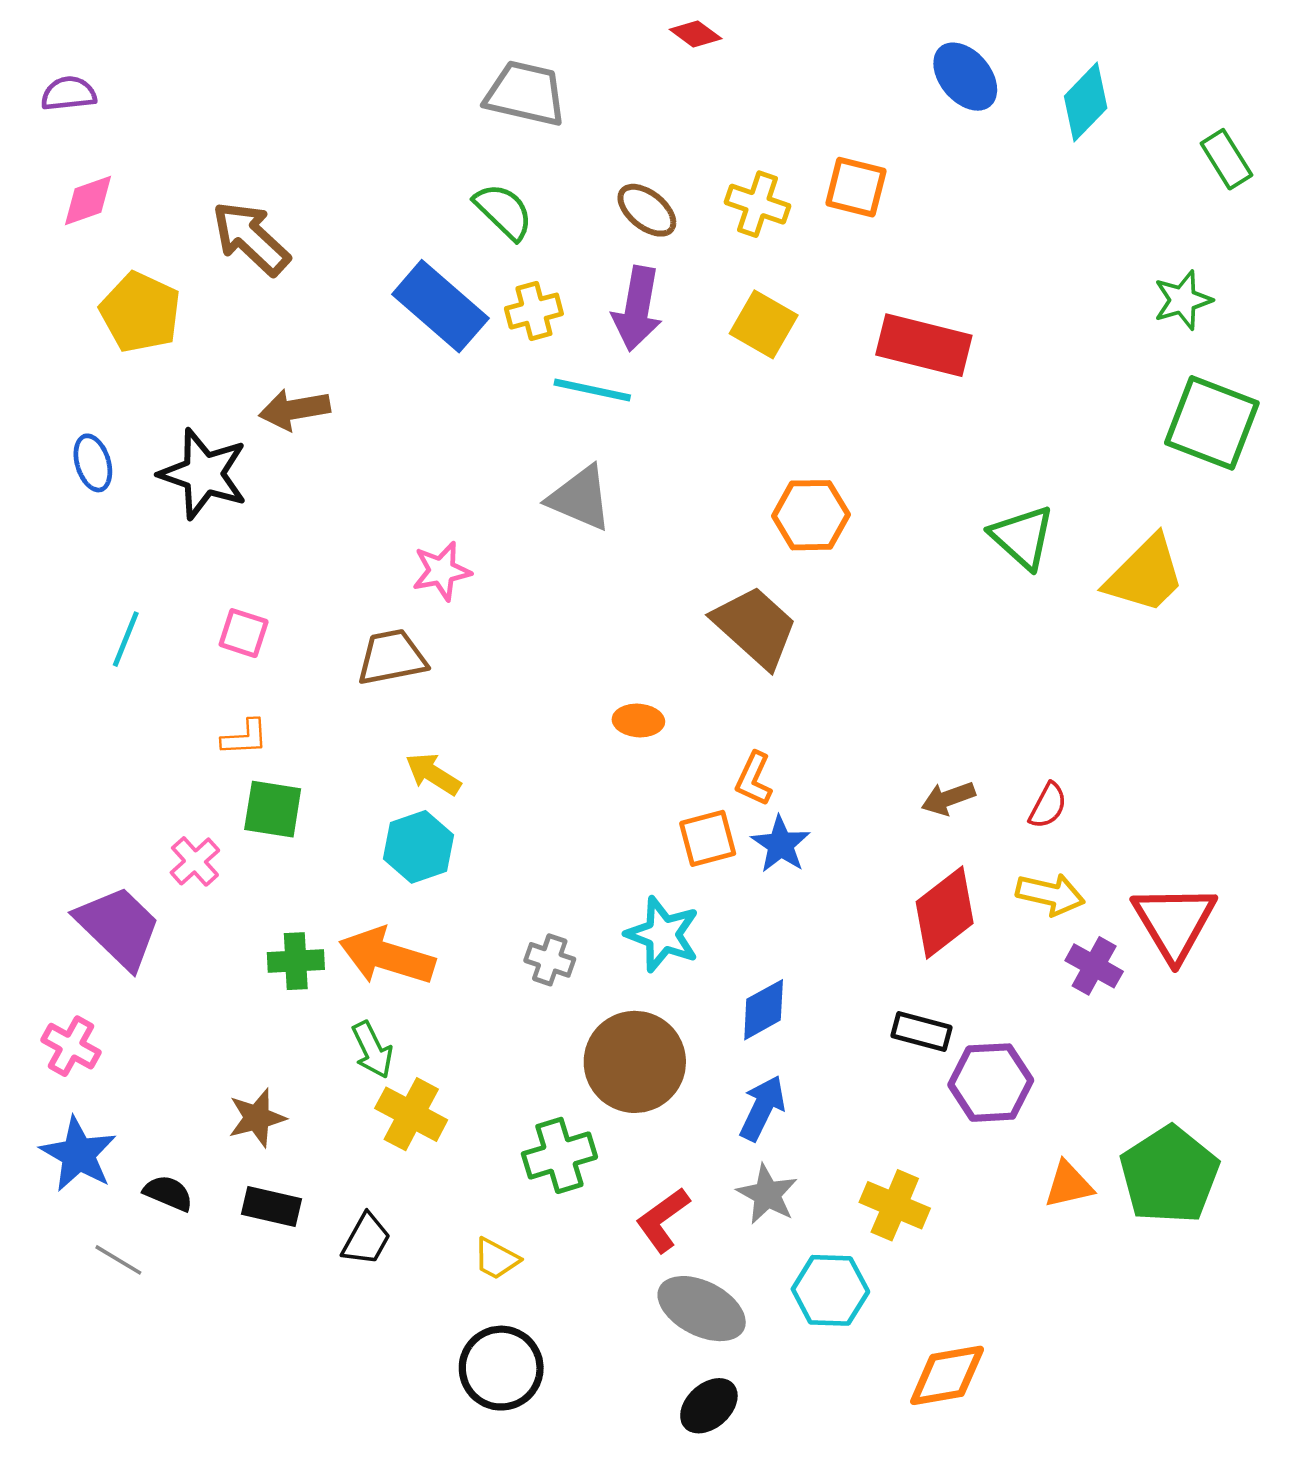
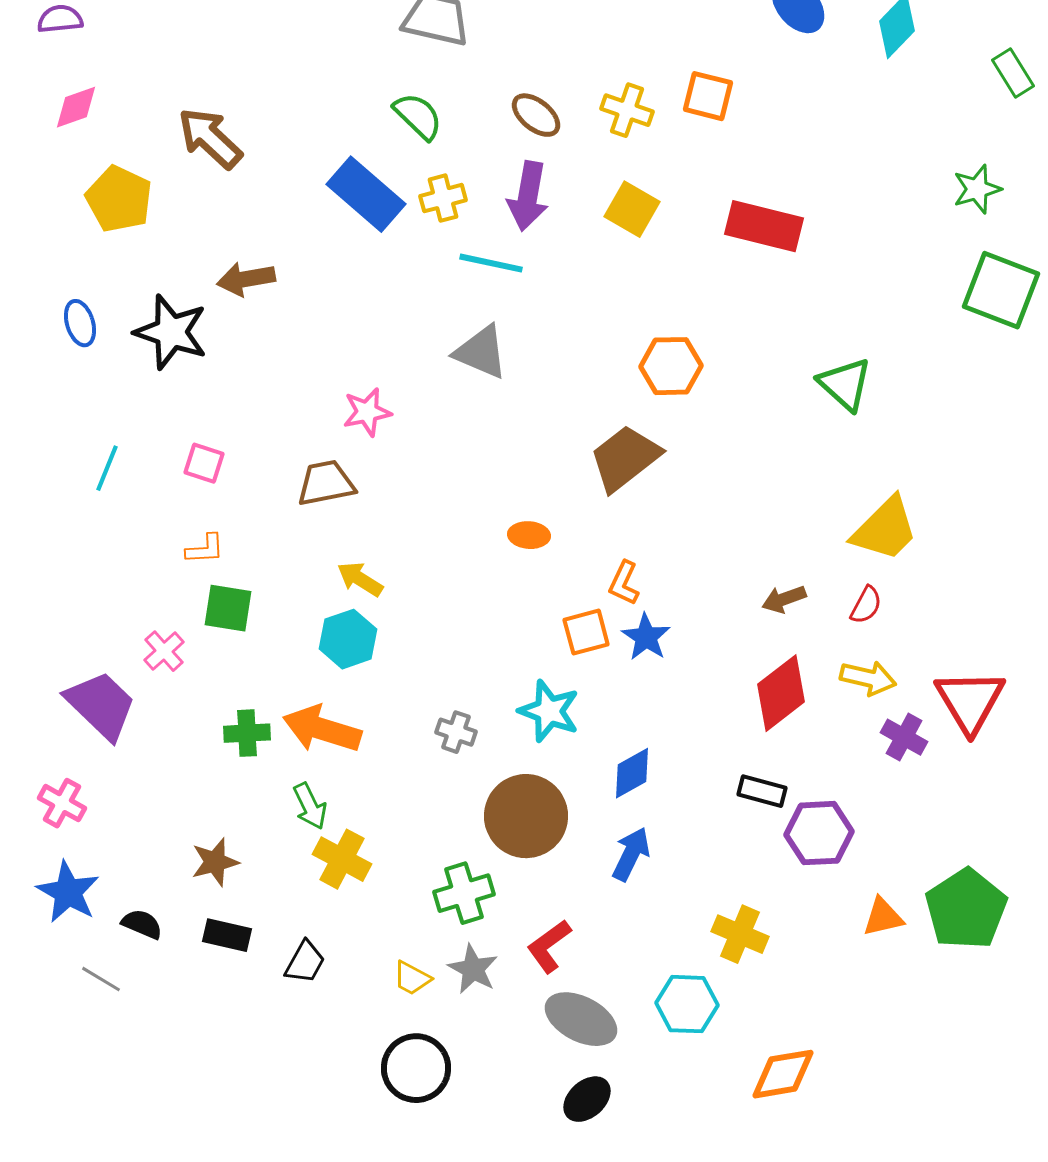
yellow trapezoid: (1145, 575) -> (885, 529), moved
brown trapezoid: (755, 627) -> (625, 458), turned -80
gray star: (767, 1194) -> (473, 969), moved

